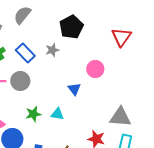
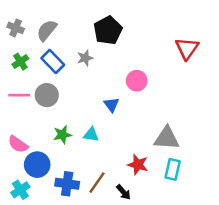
gray semicircle: (22, 15) -> (47, 30), moved
red triangle: (121, 37) -> (187, 48), moved

